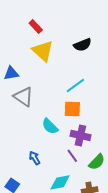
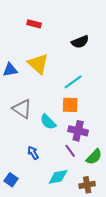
red rectangle: (36, 26) -> (34, 24), turned -32
yellow triangle: (43, 51) -> (38, 64), moved
gray triangle: (23, 97) -> (22, 109), moved

